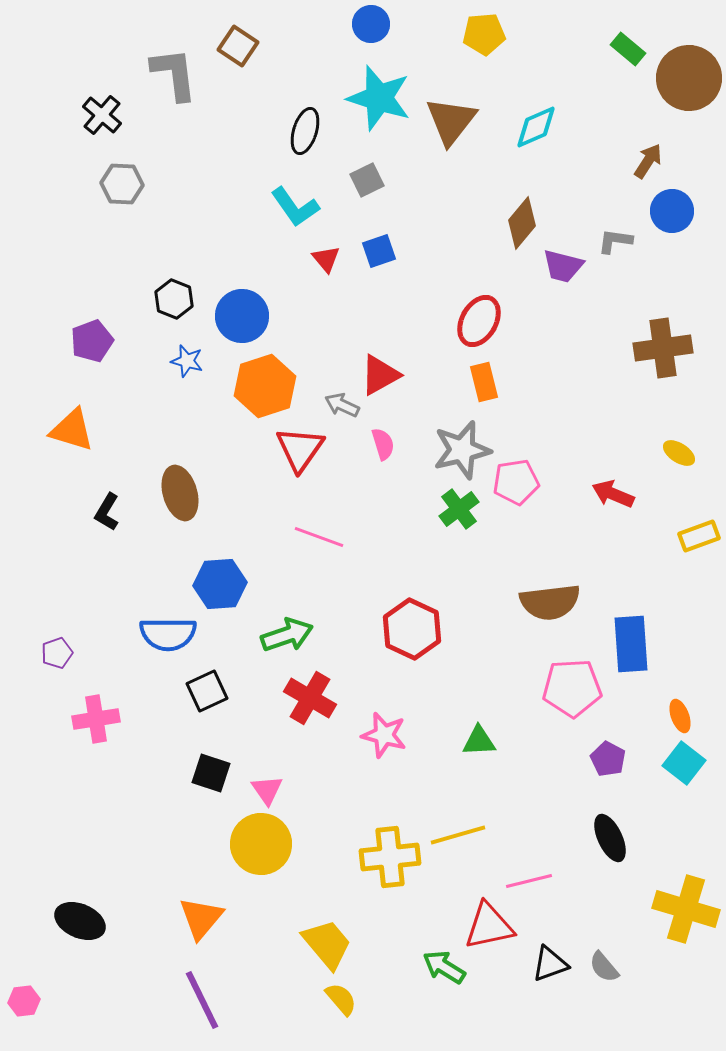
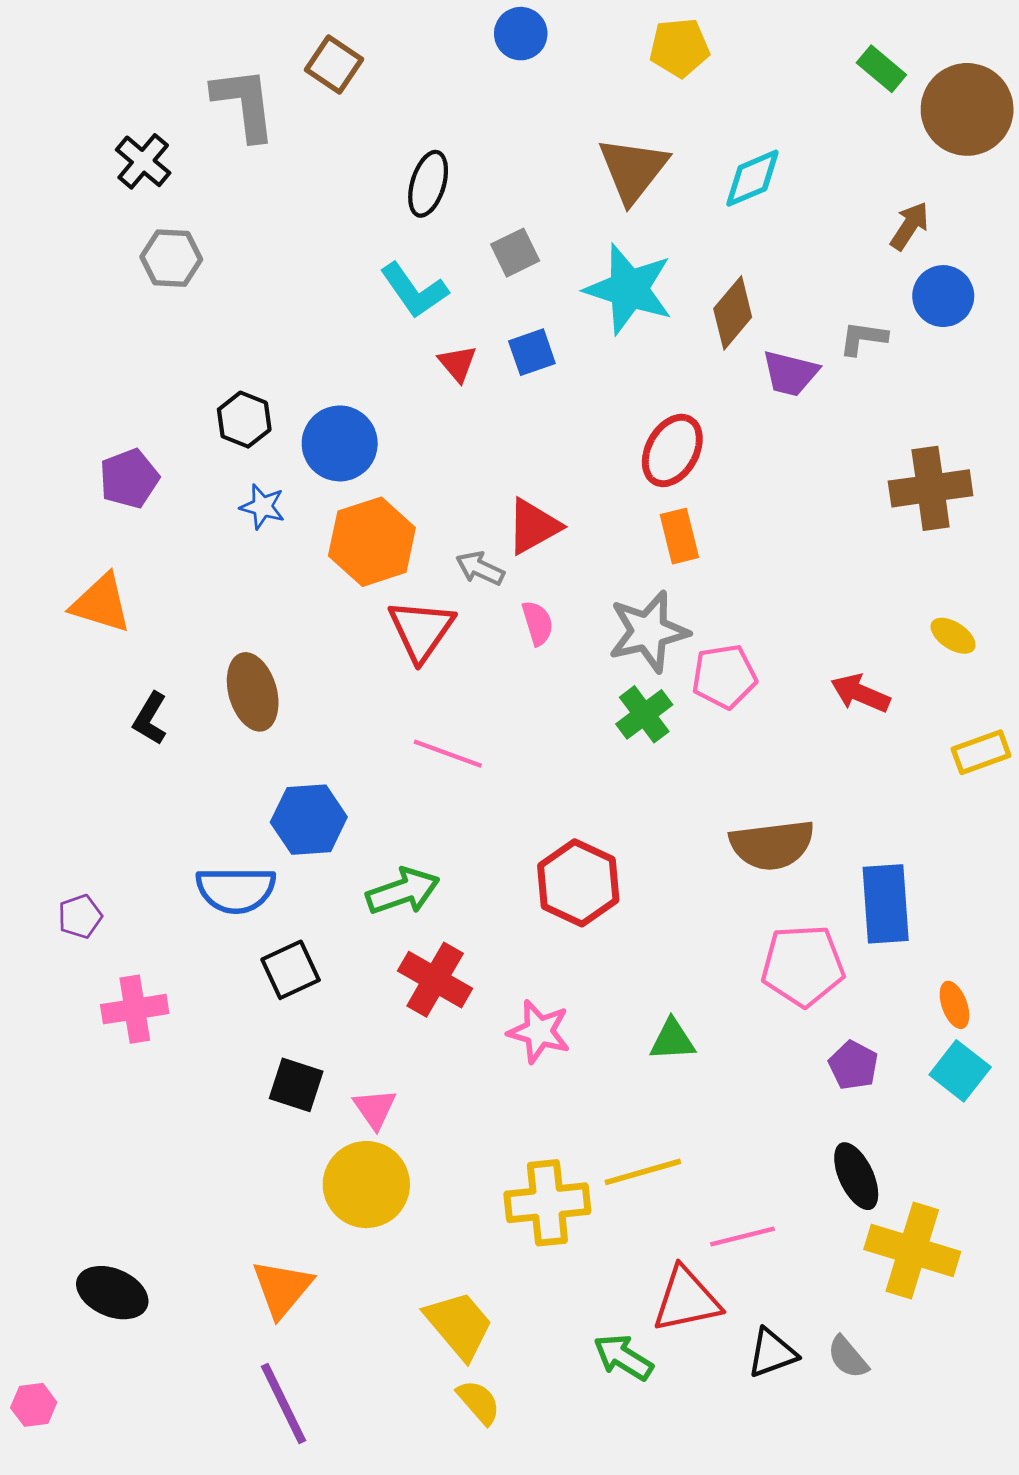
cyan star: (379, 98) -> (629, 289), moved
yellow cross: (686, 909) -> (912, 1251), moved

